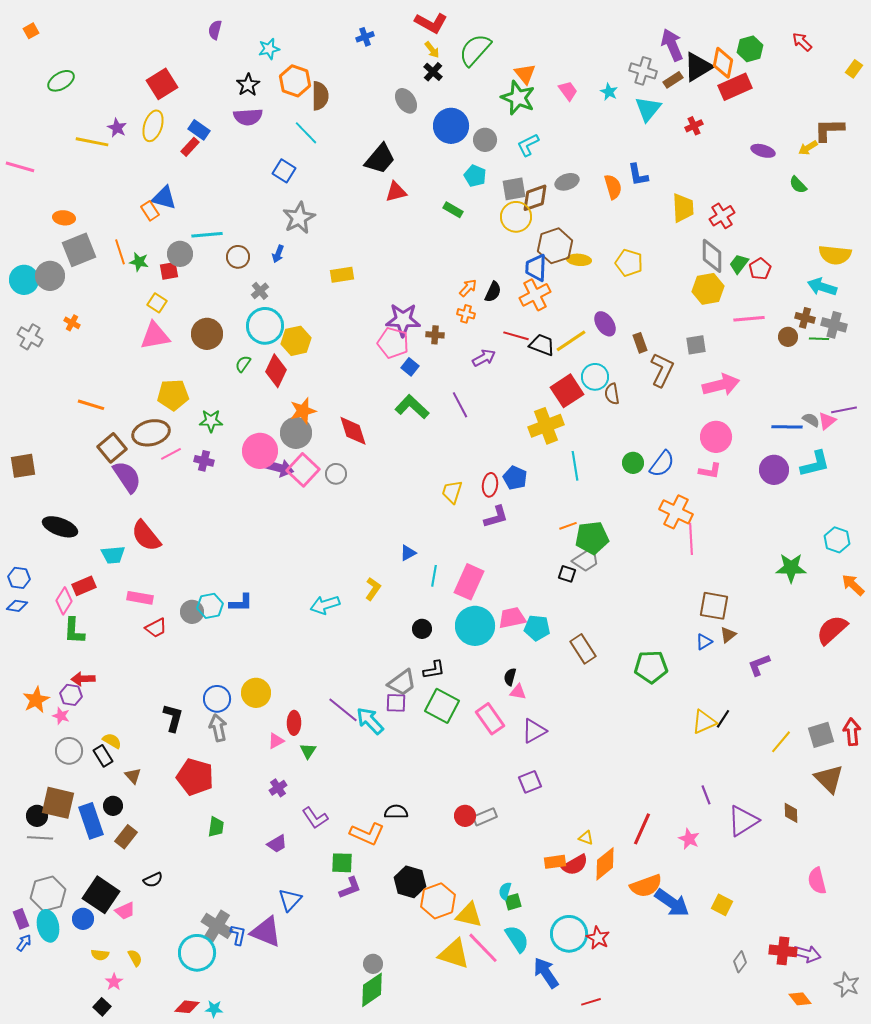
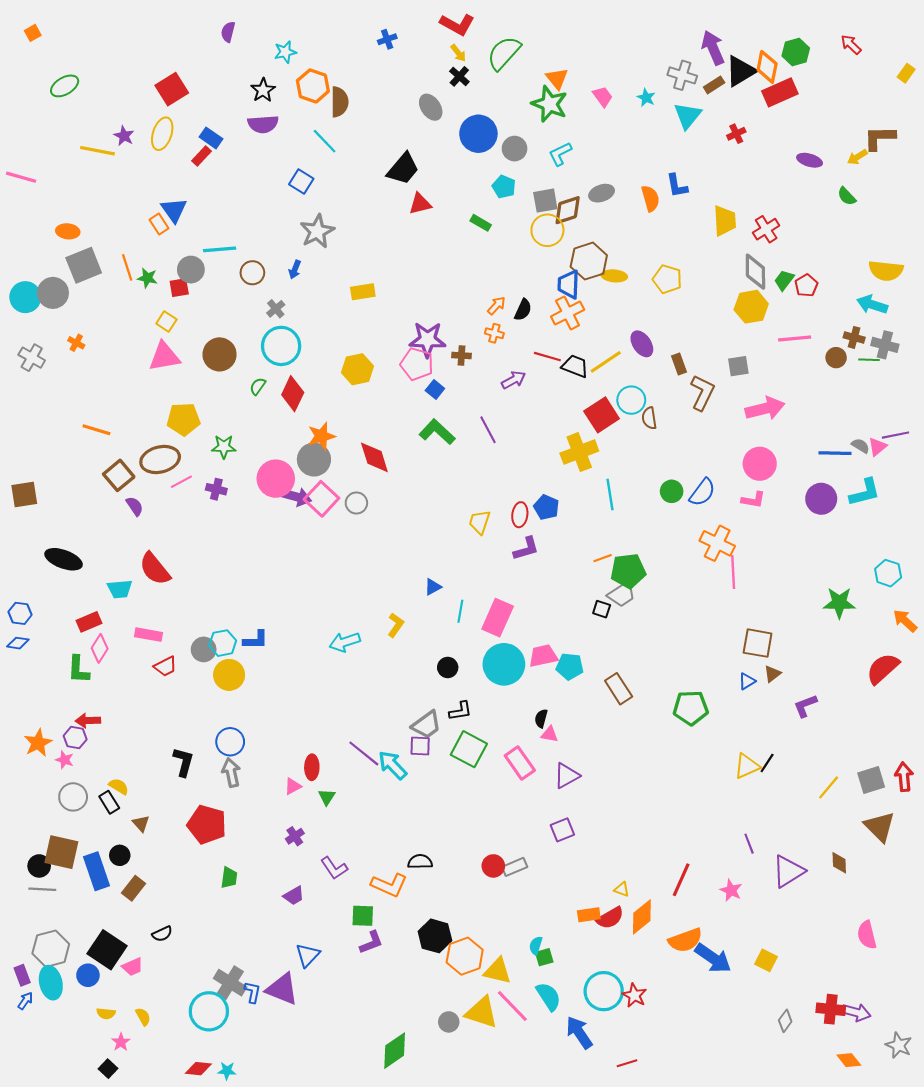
blue triangle: (164, 198) -> (174, 210), turned 40
yellow hexagon: (296, 341) -> (357, 369), moved
purple semicircle: (127, 477) -> (135, 506), size x0.6
pink diamond: (64, 601) -> (100, 648), moved
yellow circle: (256, 693) -> (229, 675), moved
gray circle: (373, 964) -> (449, 1022), moved

